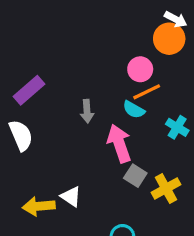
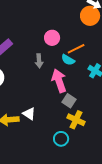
pink circle: (140, 69) -> (52, 38), moved
yellow cross: (166, 189) -> (76, 120), moved, turned -36

